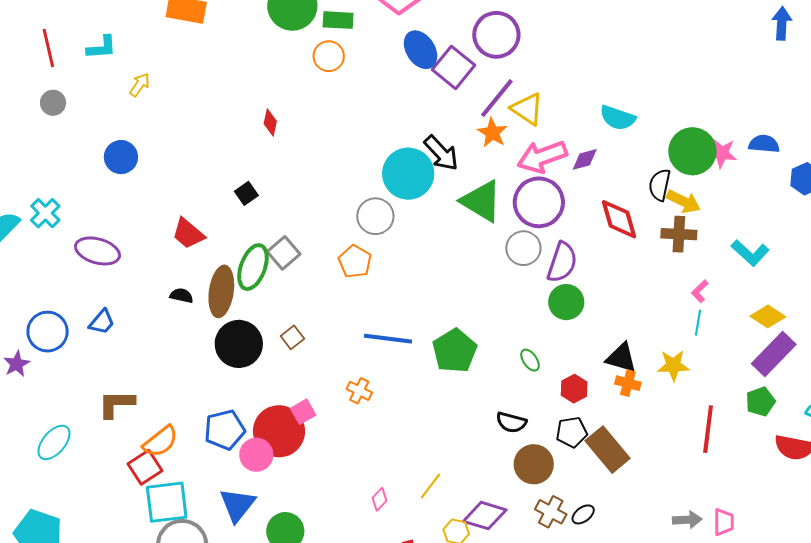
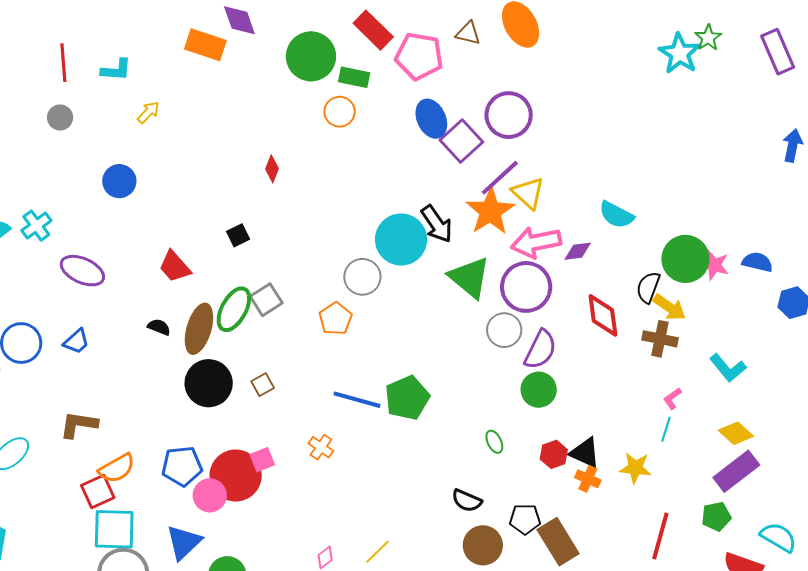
orange star: (492, 133) -> (490, 211), size x1.6
green pentagon: (455, 351) -> (407, 398), moved
red hexagon: (574, 389) -> (554, 454), moved

